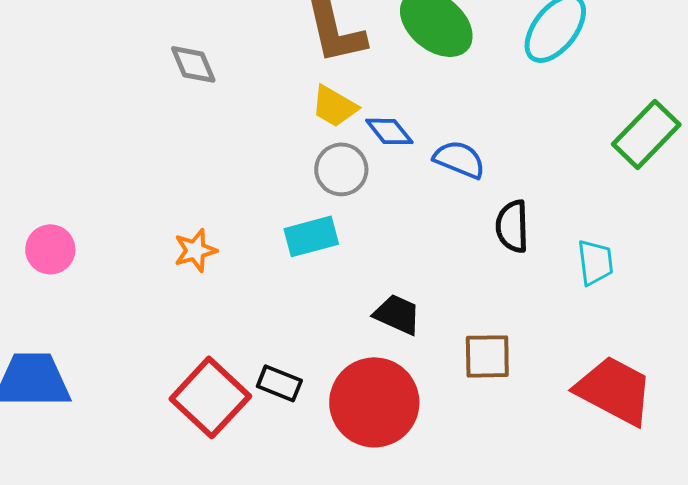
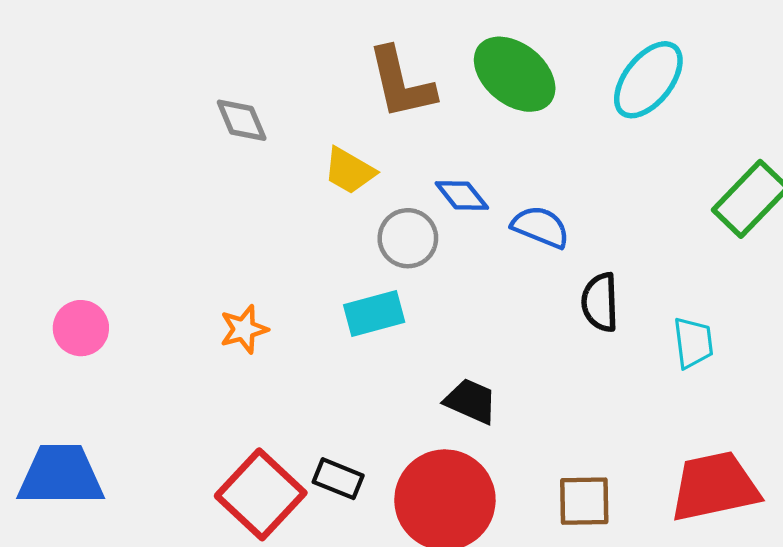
yellow trapezoid: (334, 106) -> (349, 171), moved
brown square: (487, 356) -> (584, 501), moved
red trapezoid: (614, 390) -> (715, 487), turned -40

